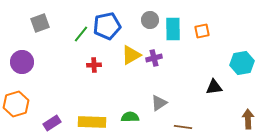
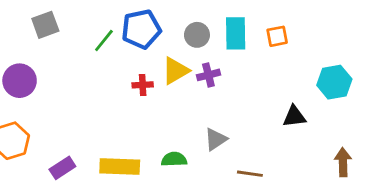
gray circle: (150, 20) -> (197, 35), moved
red cross: (94, 65) -> (143, 85), moved

